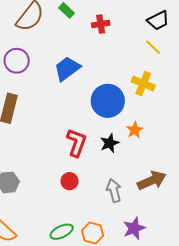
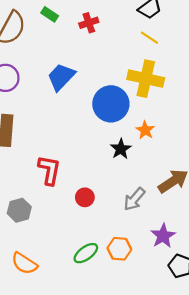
yellow cross: (143, 84) -> (146, 79), size x1.4
red L-shape: (76, 143) -> (49, 170), moved
gray arrow: (114, 191) -> (134, 199), turned -115

